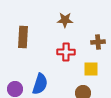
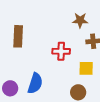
brown star: (65, 20) -> (80, 20), moved

